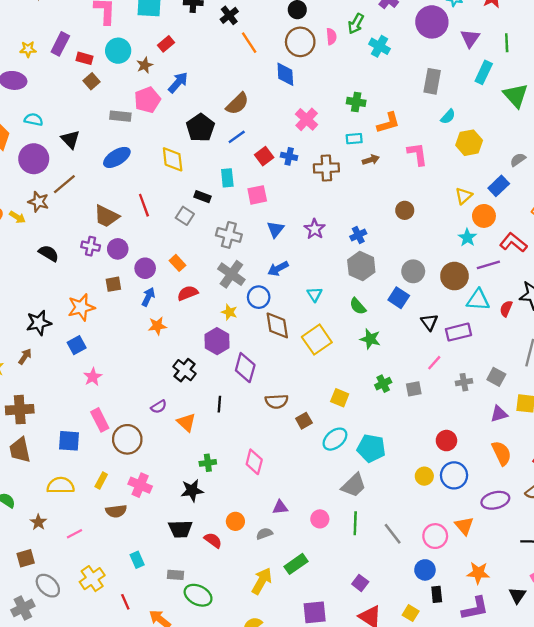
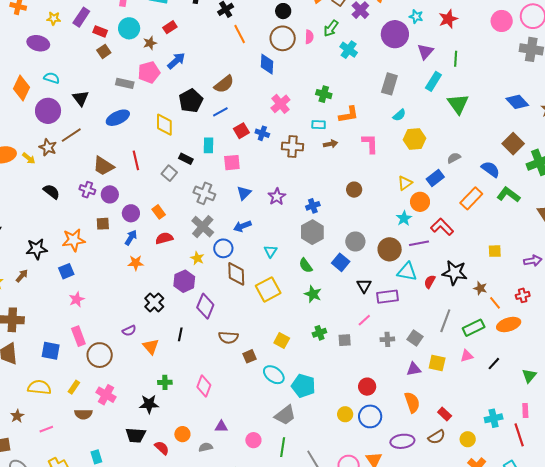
cyan ellipse: (335, 439) -> (274, 375), turned 70

